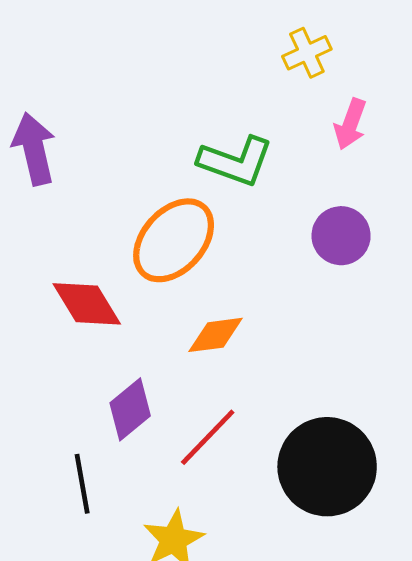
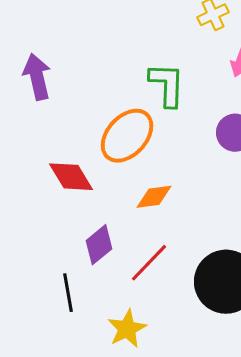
green L-shape: (236, 161) -> (167, 85), turned -108

